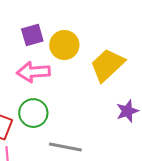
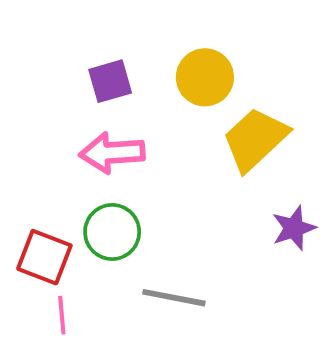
yellow circle: (64, 45) -> (205, 77), moved

